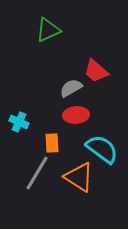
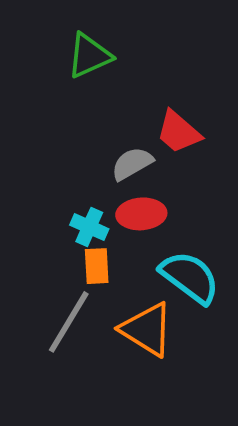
cyan cross: (19, 122) -> (89, 227), moved

